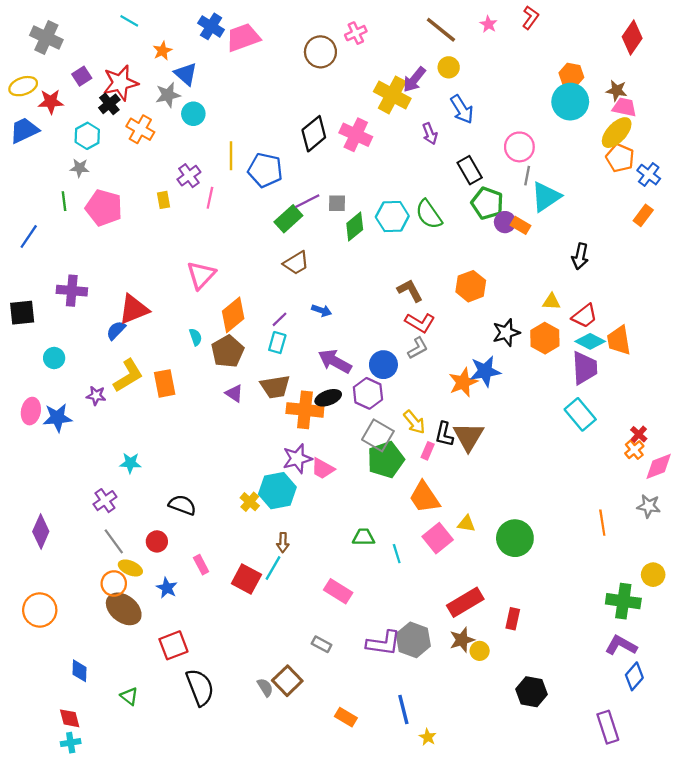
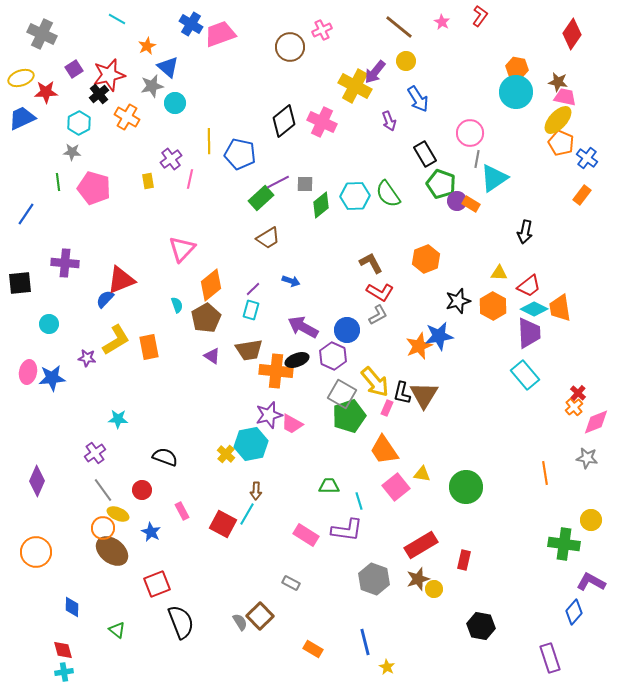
yellow arrow: (414, 422) -> (375, 382), size x1.4
purple L-shape: (383, 643) -> (347, 530), moved
purple L-shape: (621, 645) -> (591, 582), moved

